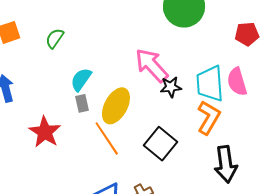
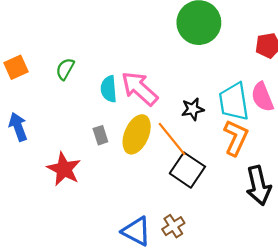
pink arrow: (152, 65) -> (140, 88), moved
cyan semicircle: (81, 79) -> (109, 89), moved, turned -35
orange line: (107, 138) -> (172, 139), moved

